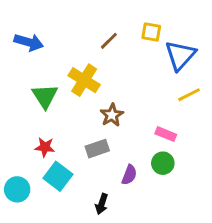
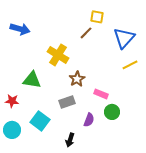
yellow square: (151, 32) -> (97, 17), moved
brown line: (109, 41) -> (86, 33), moved
green triangle: (45, 96) -> (32, 80), moved, turned -48
pink rectangle: (166, 134) -> (101, 94), moved
red star: (45, 147) -> (12, 101), moved

